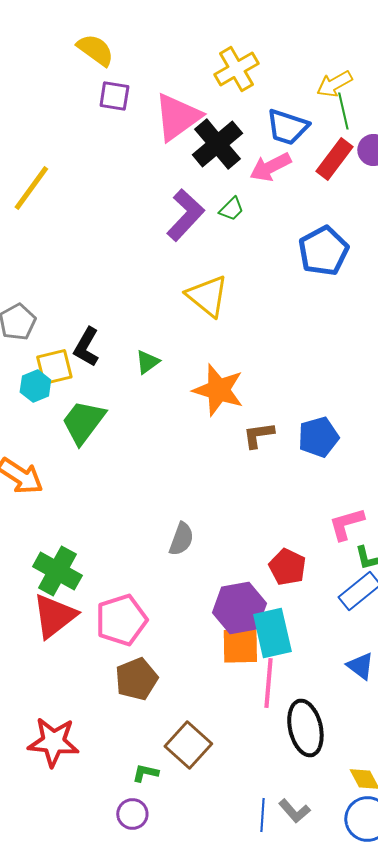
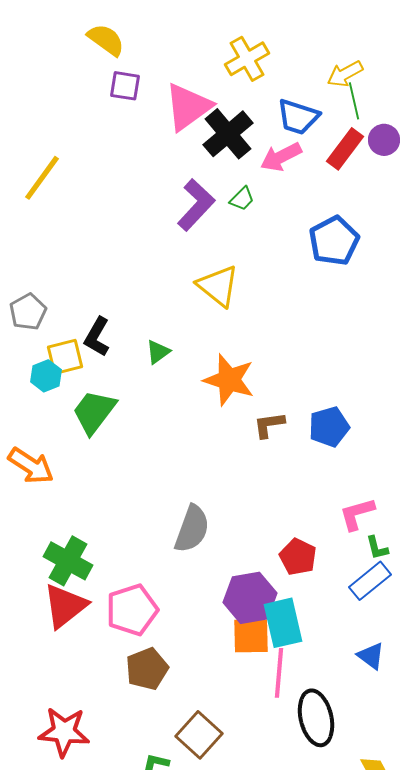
gray semicircle: (181, 539) -> (192, 529), size x1.4

